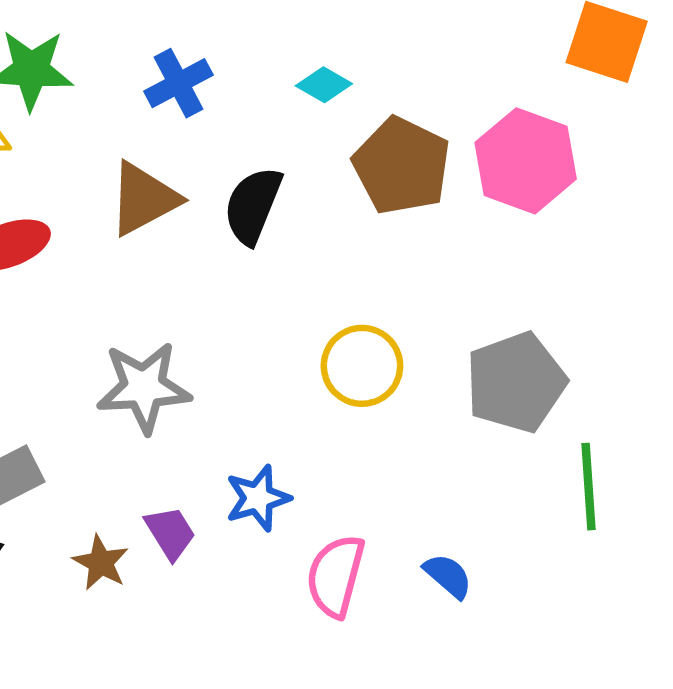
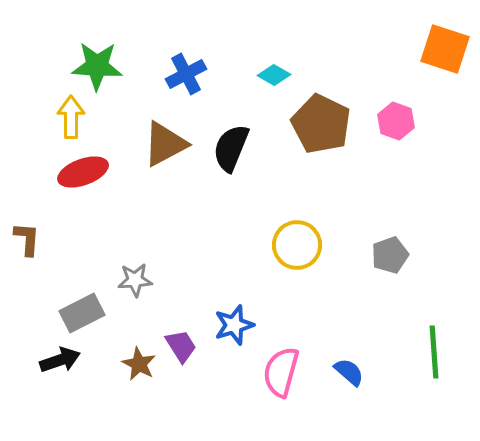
pink hexagon: (526, 161) -> (396, 121), size x0.6
gray pentagon: (516, 382) -> (390, 255), size x0.6
gray star: (144, 387) -> (135, 280), moved, size x0.6
green line: (588, 487) -> (434, 352), moved

